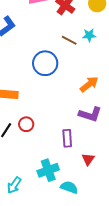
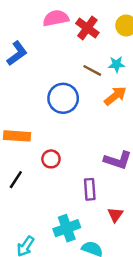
orange arrow: (89, 84) -> (115, 96), moved
red circle: (26, 124) -> (51, 159), moved

